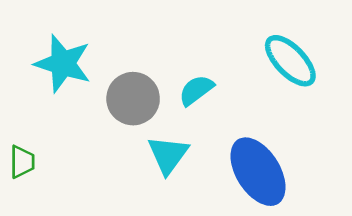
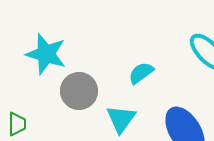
gray circle: (133, 99) -> (79, 91), moved

